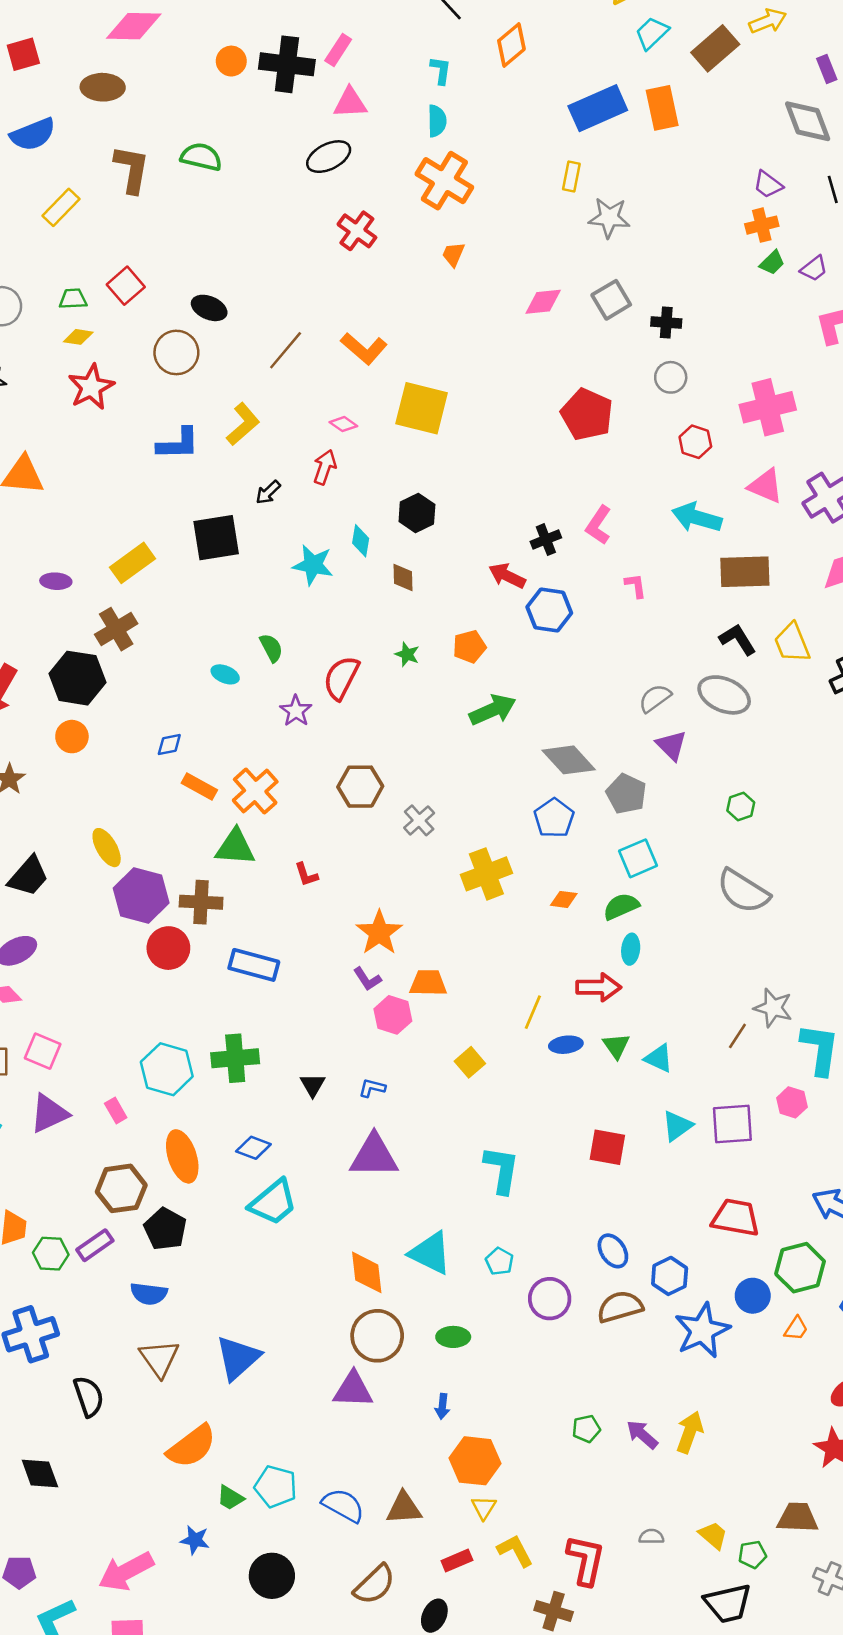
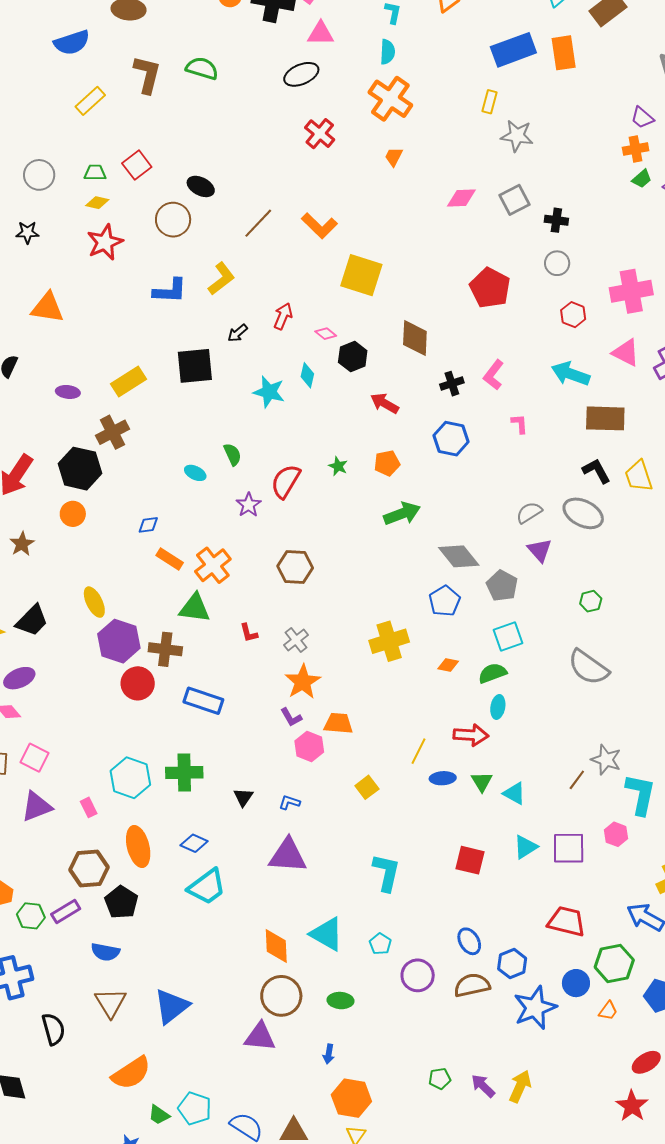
pink diamond: (343, 424) -> (326, 334), moved
red arrow: (507, 576) -> (385, 403), moved
brown diamond: (403, 578) -> (415, 338), moved, size x1.6
gray cross: (419, 820) -> (296, 640), moved

